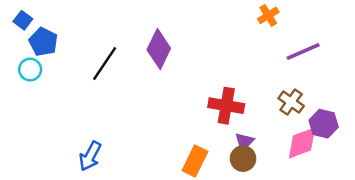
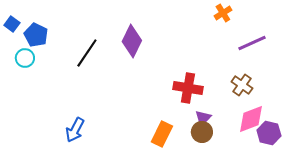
blue square: (23, 20) -> (12, 24), moved
purple hexagon: (324, 124) -> (269, 133), moved

